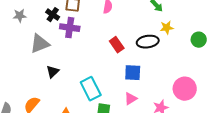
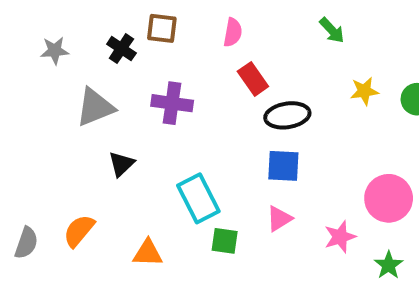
purple cross: (70, 28) -> (172, 103), moved
yellow star: (167, 28) -> (364, 91), moved
black ellipse: (148, 42) -> (287, 115), moved
red rectangle: (117, 45) -> (253, 79), moved

